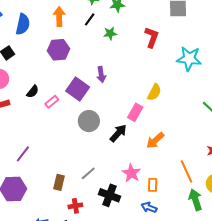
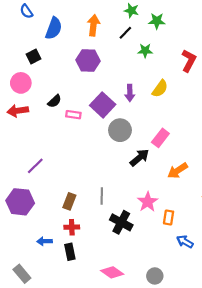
yellow semicircle: (154, 92) -> (160, 89), moved
pink rectangle: (52, 102) -> (73, 115), turned 40
gray circle: (89, 121) -> (120, 130), moved
gray line: (88, 173) -> (102, 196), turned -56
red cross: (75, 206) -> (72, 227), moved
blue arrow: (149, 207) -> (185, 242), moved

